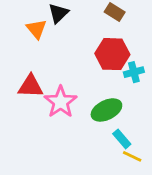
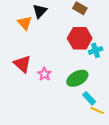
red triangle: (30, 86) -> (22, 64), turned 42
pink star: (61, 102) -> (44, 74), size x0.6

